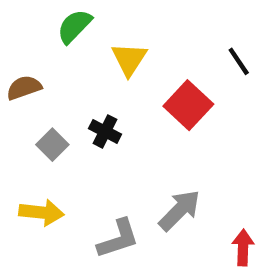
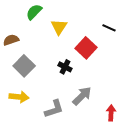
black line: (239, 61) -> (109, 28), turned -32
black cross: (105, 131) -> (65, 67), moved
gray square: (52, 145) -> (24, 66), size x1.5

